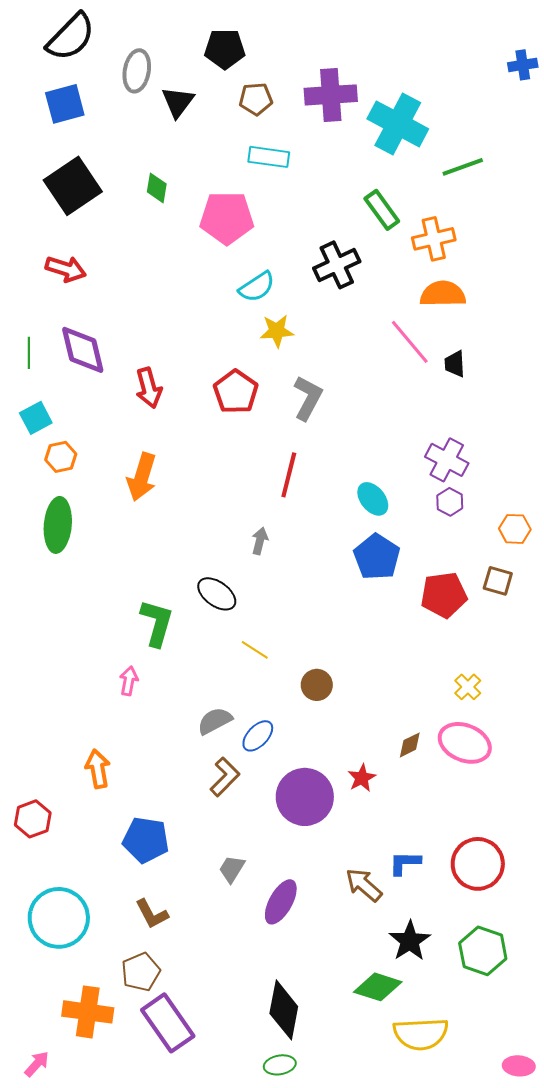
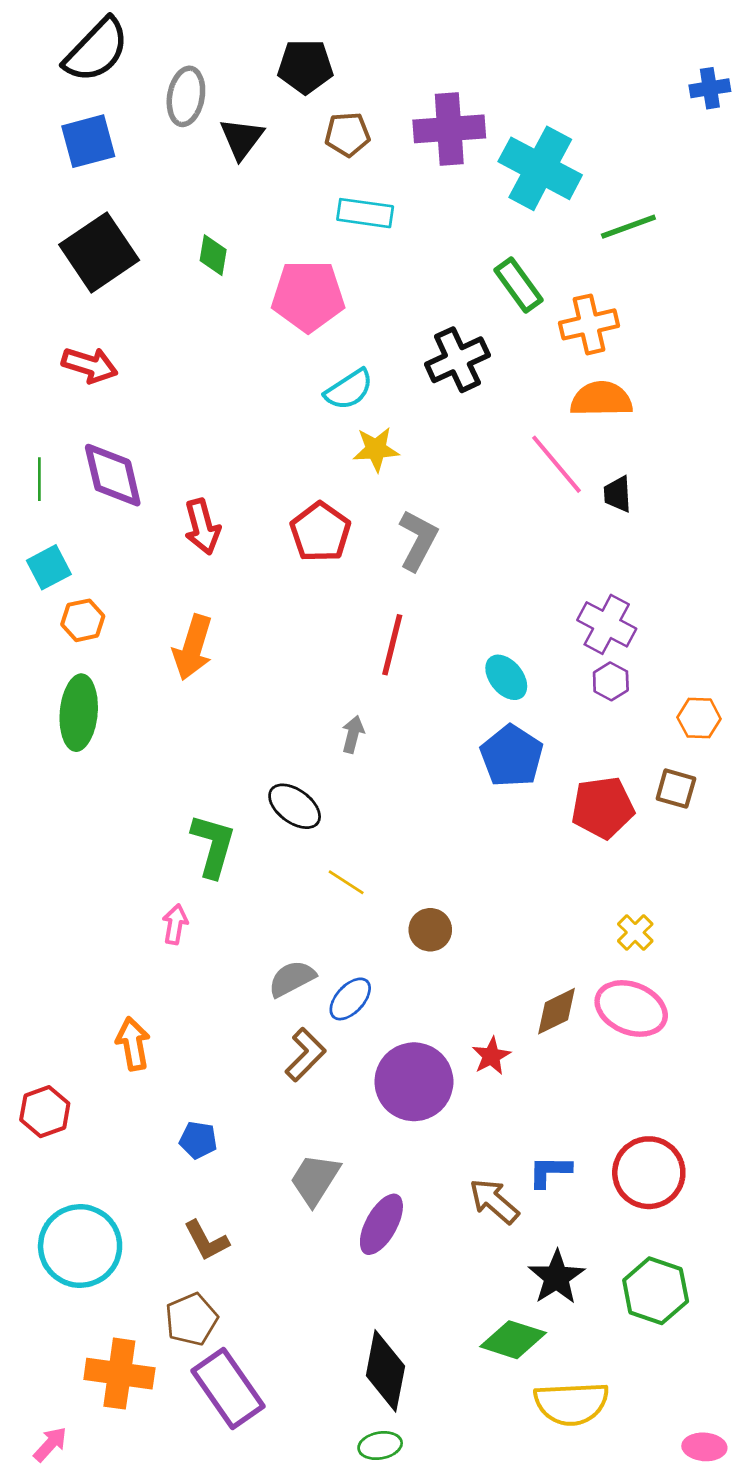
brown diamond: (410, 745) -> (556, 1011), size x1.4
blue pentagon: (146, 840) -> (198, 1140), size x0.6
gray trapezoid: (232, 869) -> (315, 1180), size x1.4

